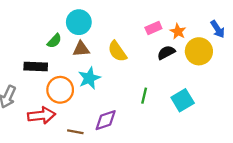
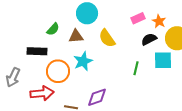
cyan circle: (79, 22) -> (87, 13), moved
green line: (144, 96) -> (136, 68), moved
cyan square: (183, 100) -> (163, 60), moved, turned 30

